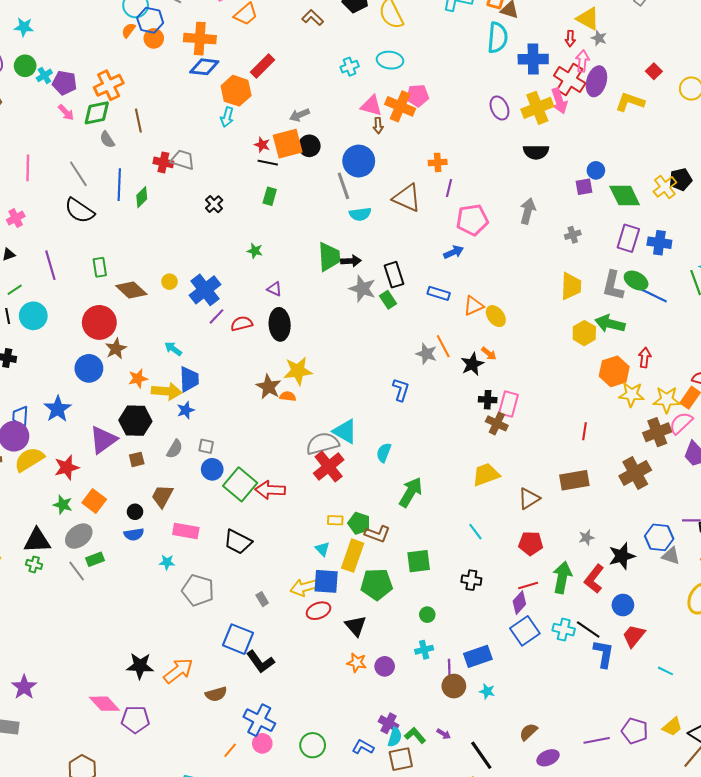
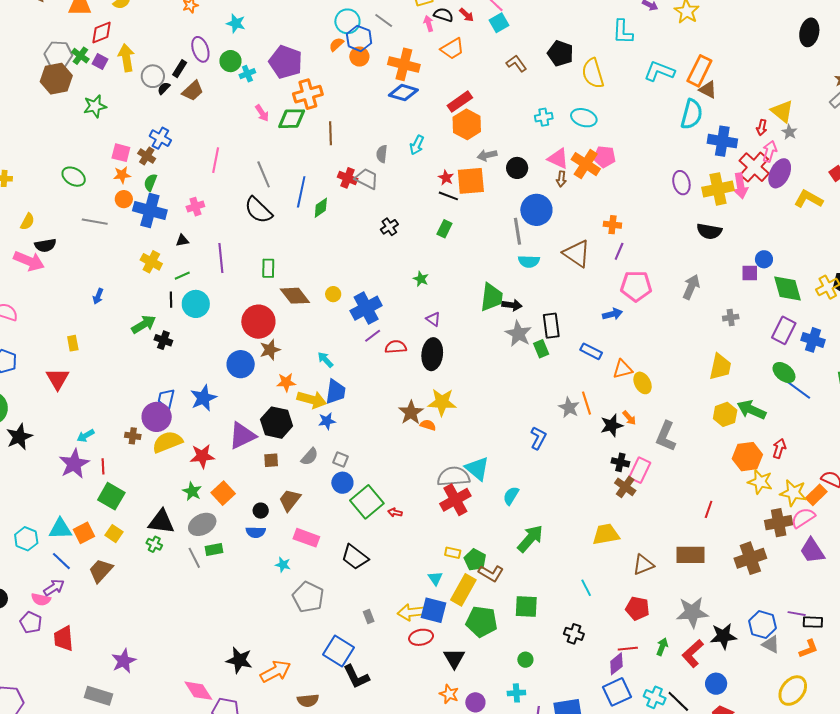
purple pentagon: (64, 83) -> (286, 62), moved, size x1.4
orange hexagon: (236, 91) -> (467, 124), moved
gray semicircle: (107, 140) -> (382, 154), moved, turned 30
black circle: (309, 146) -> (517, 168), moved
gray L-shape: (613, 286) -> (666, 436), moved
red arrow: (270, 490) -> (395, 512), size x0.5
gray star: (586, 538) -> (692, 612), size x2.0
green arrow: (562, 577) -> (662, 647), size x0.6

